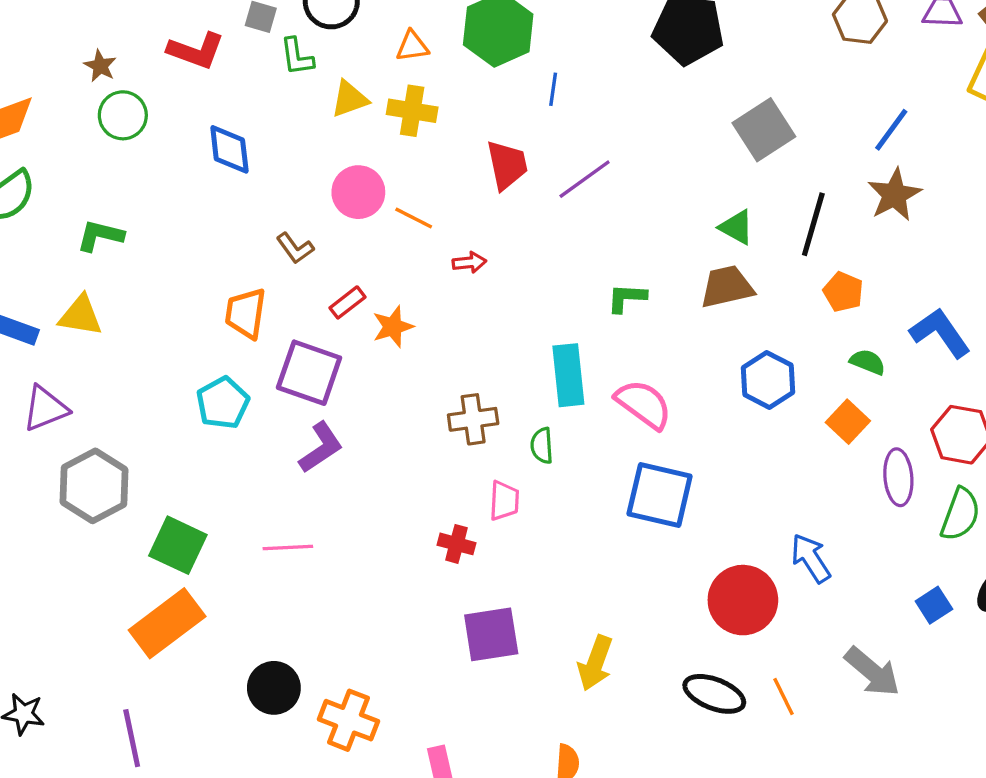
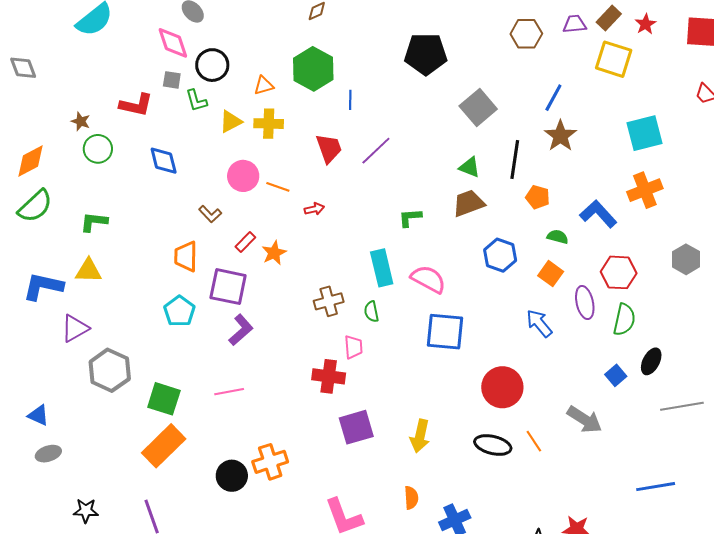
red cross: (457, 544) -> (329, 376), size x1.5
blue arrow: (811, 558) -> (539, 323), moved
orange cross: (348, 720) -> (270, 462), moved, turned -32

